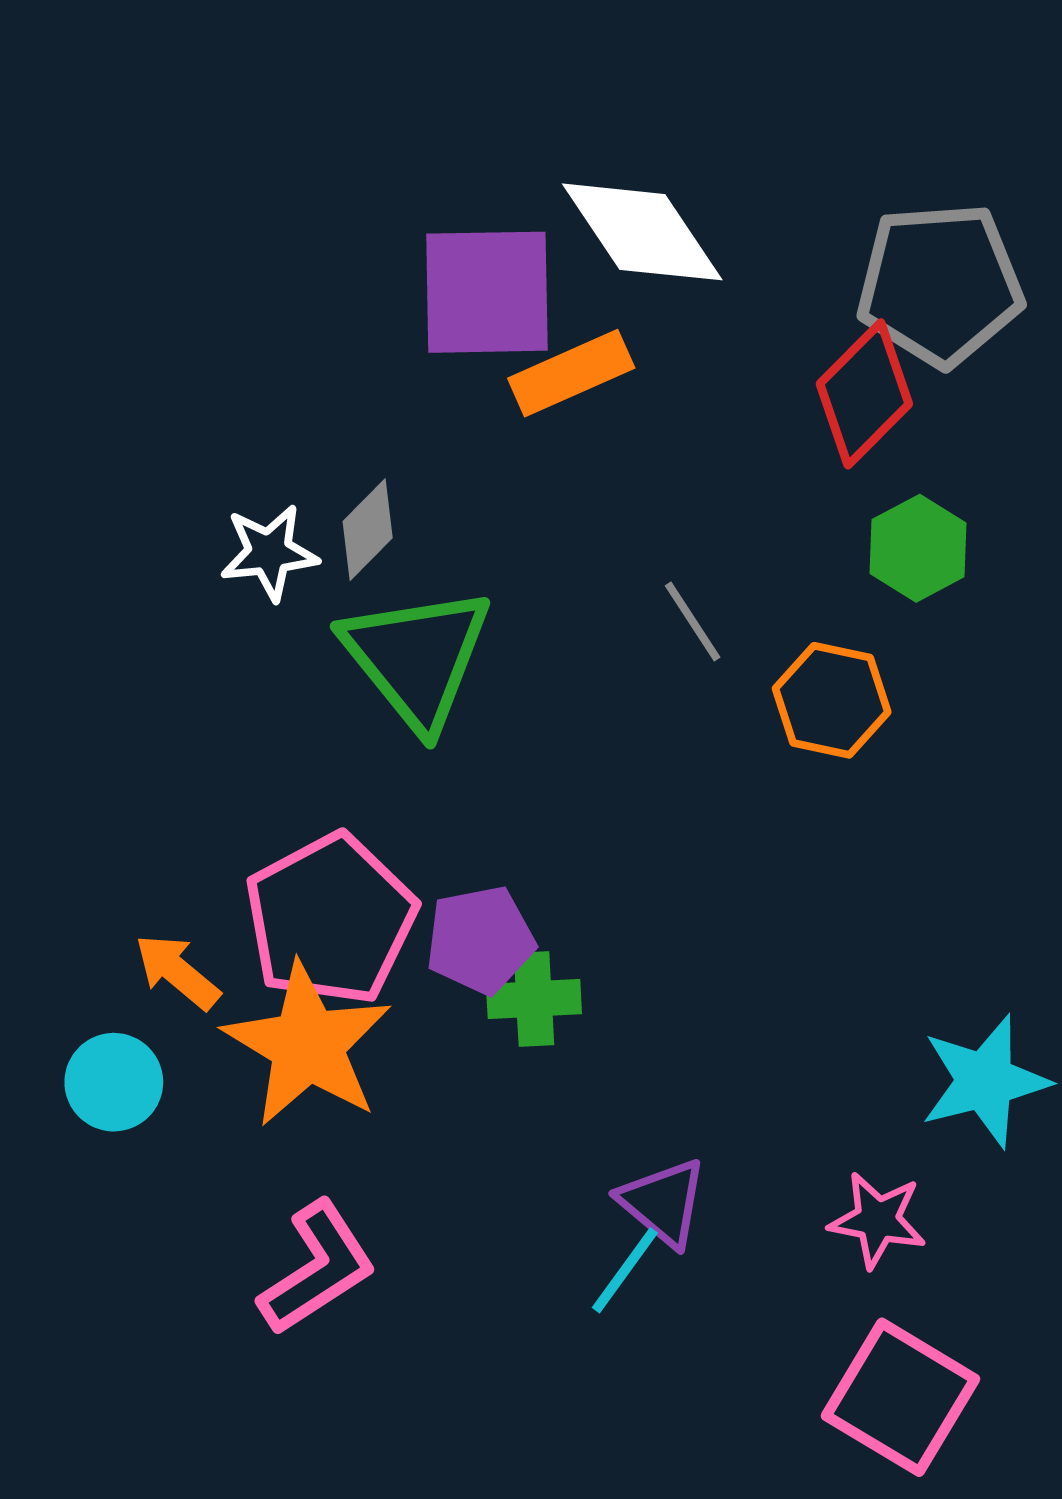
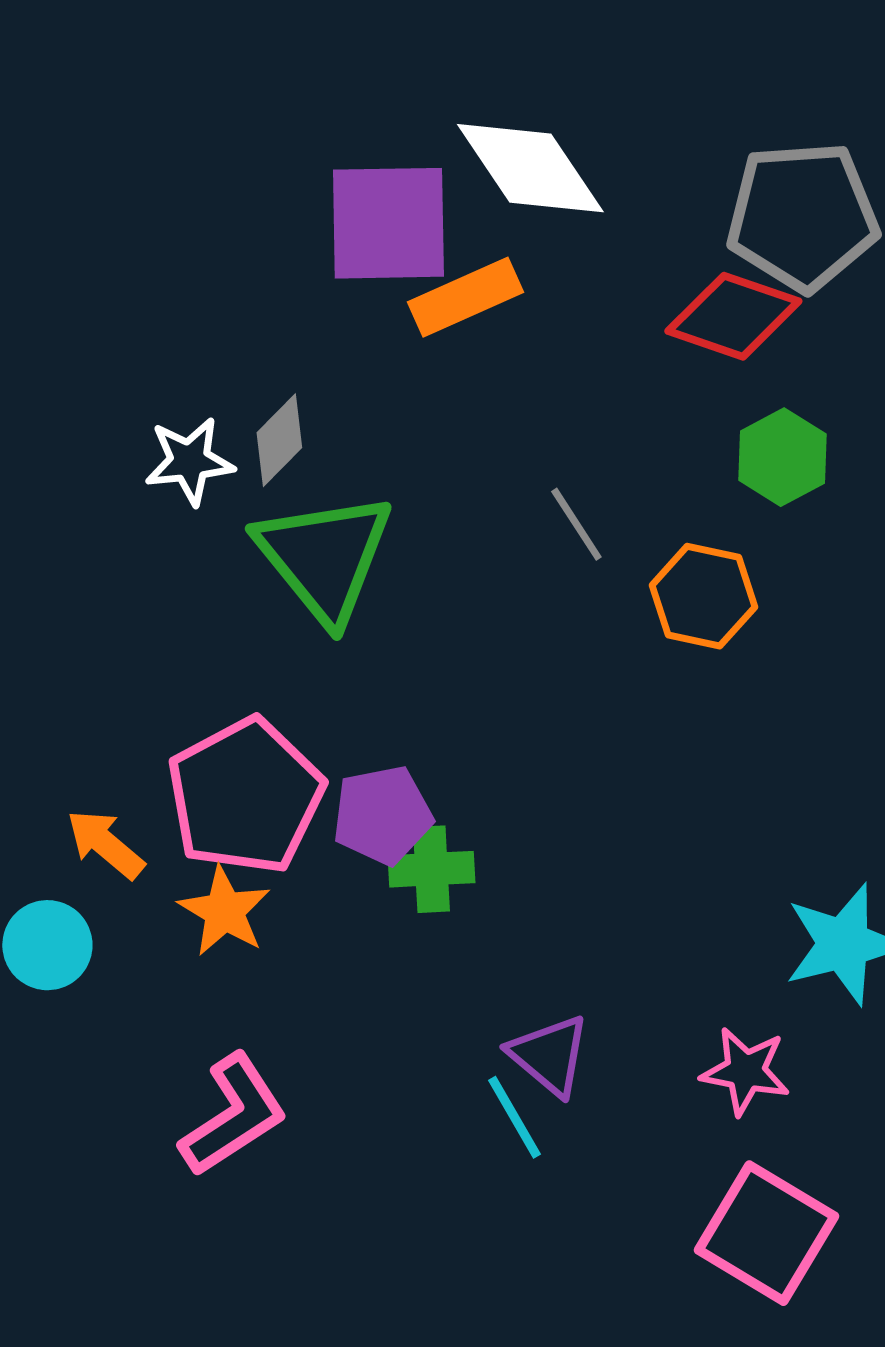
red diamond: (864, 394) -> (733, 316), turned 64
orange star: (307, 1045) -> (224, 911), size x0.6
cyan line: (625, 1270) -> (514, 1117), turned -66

